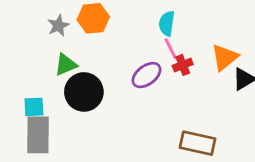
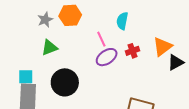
pink line: (171, 49) -> (101, 39), moved
black circle: (84, 92) -> (65, 82), moved

